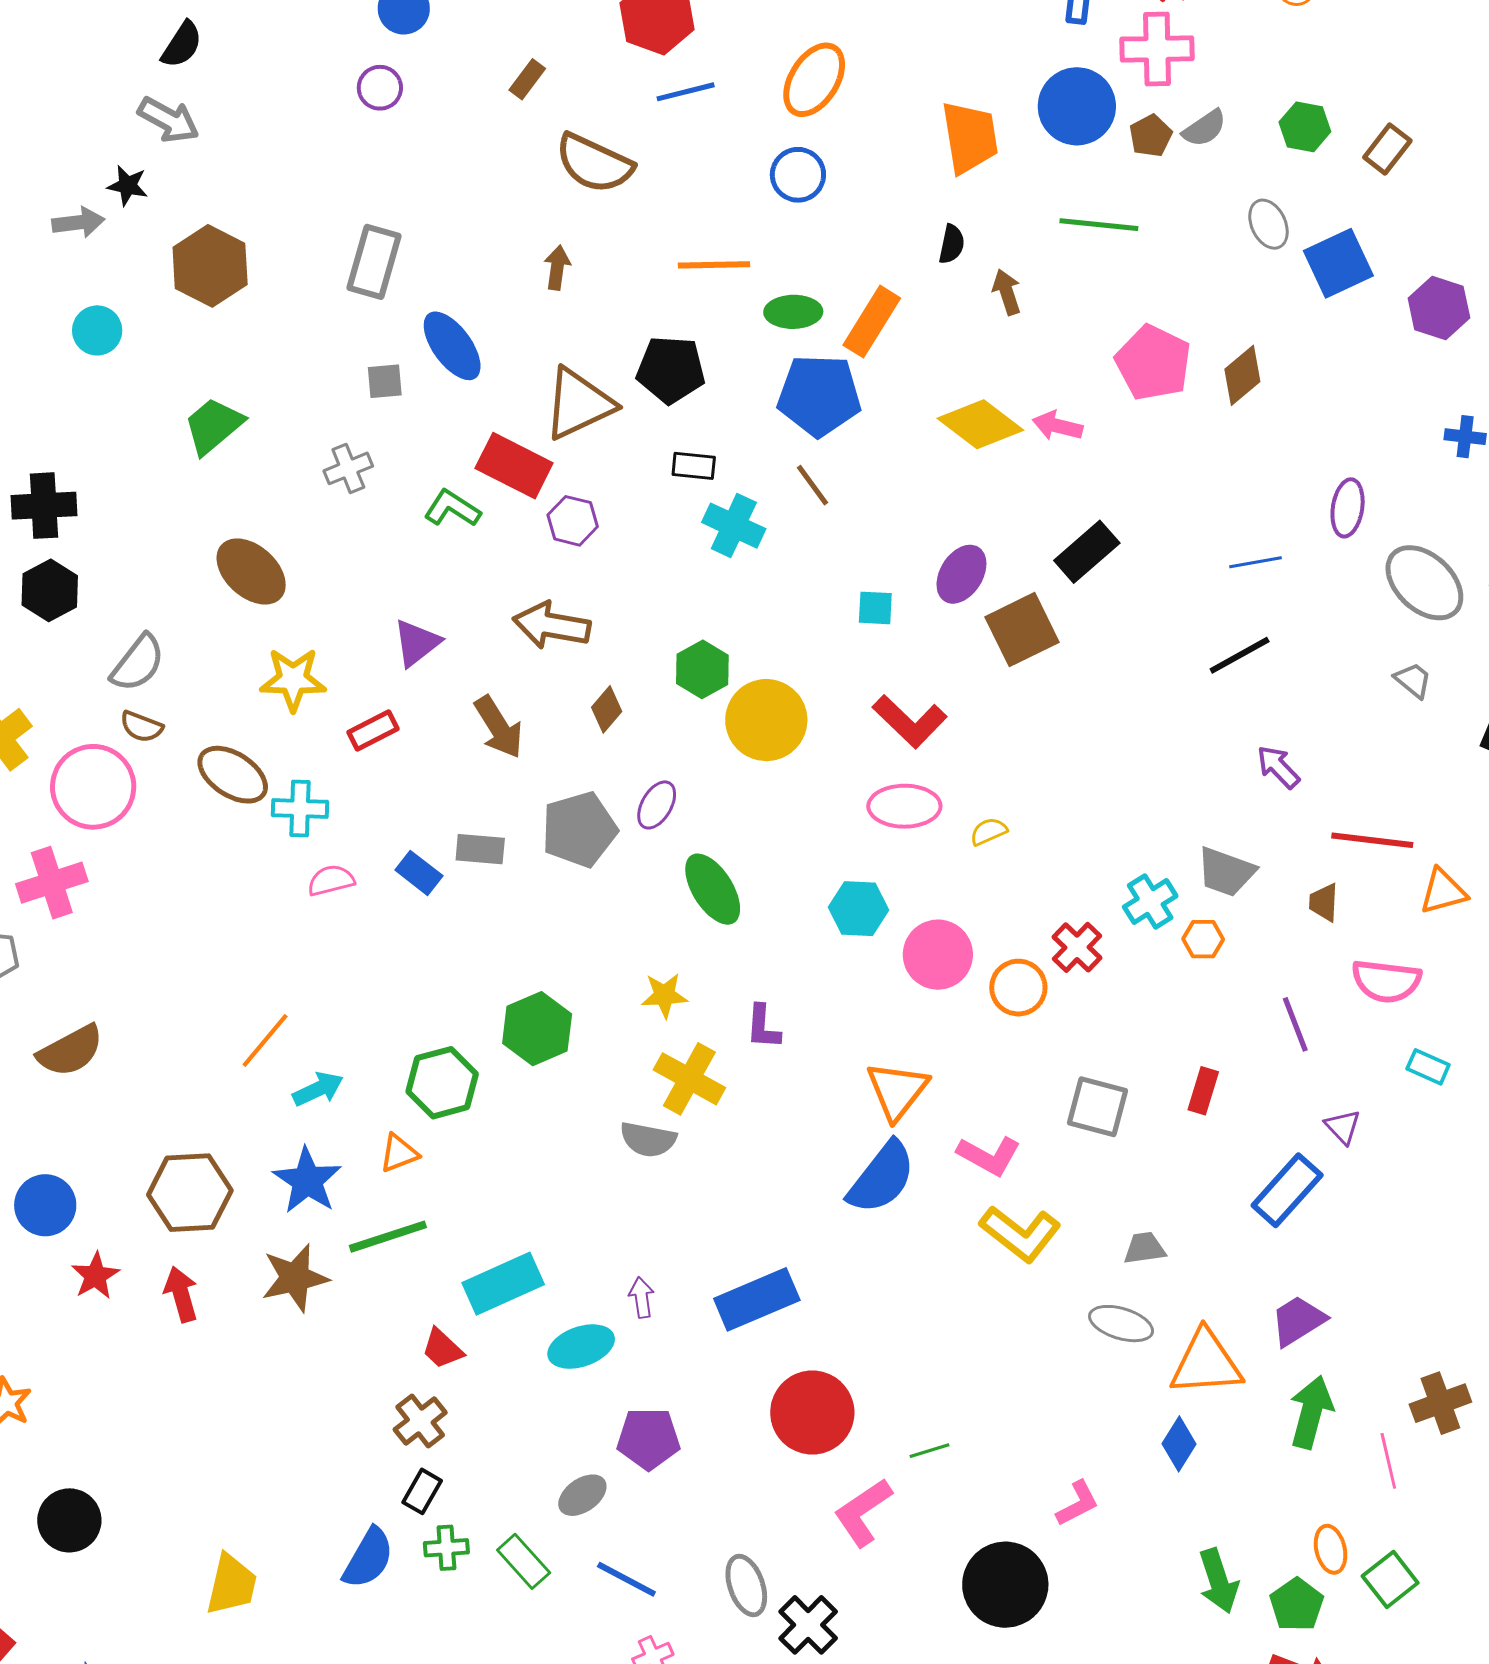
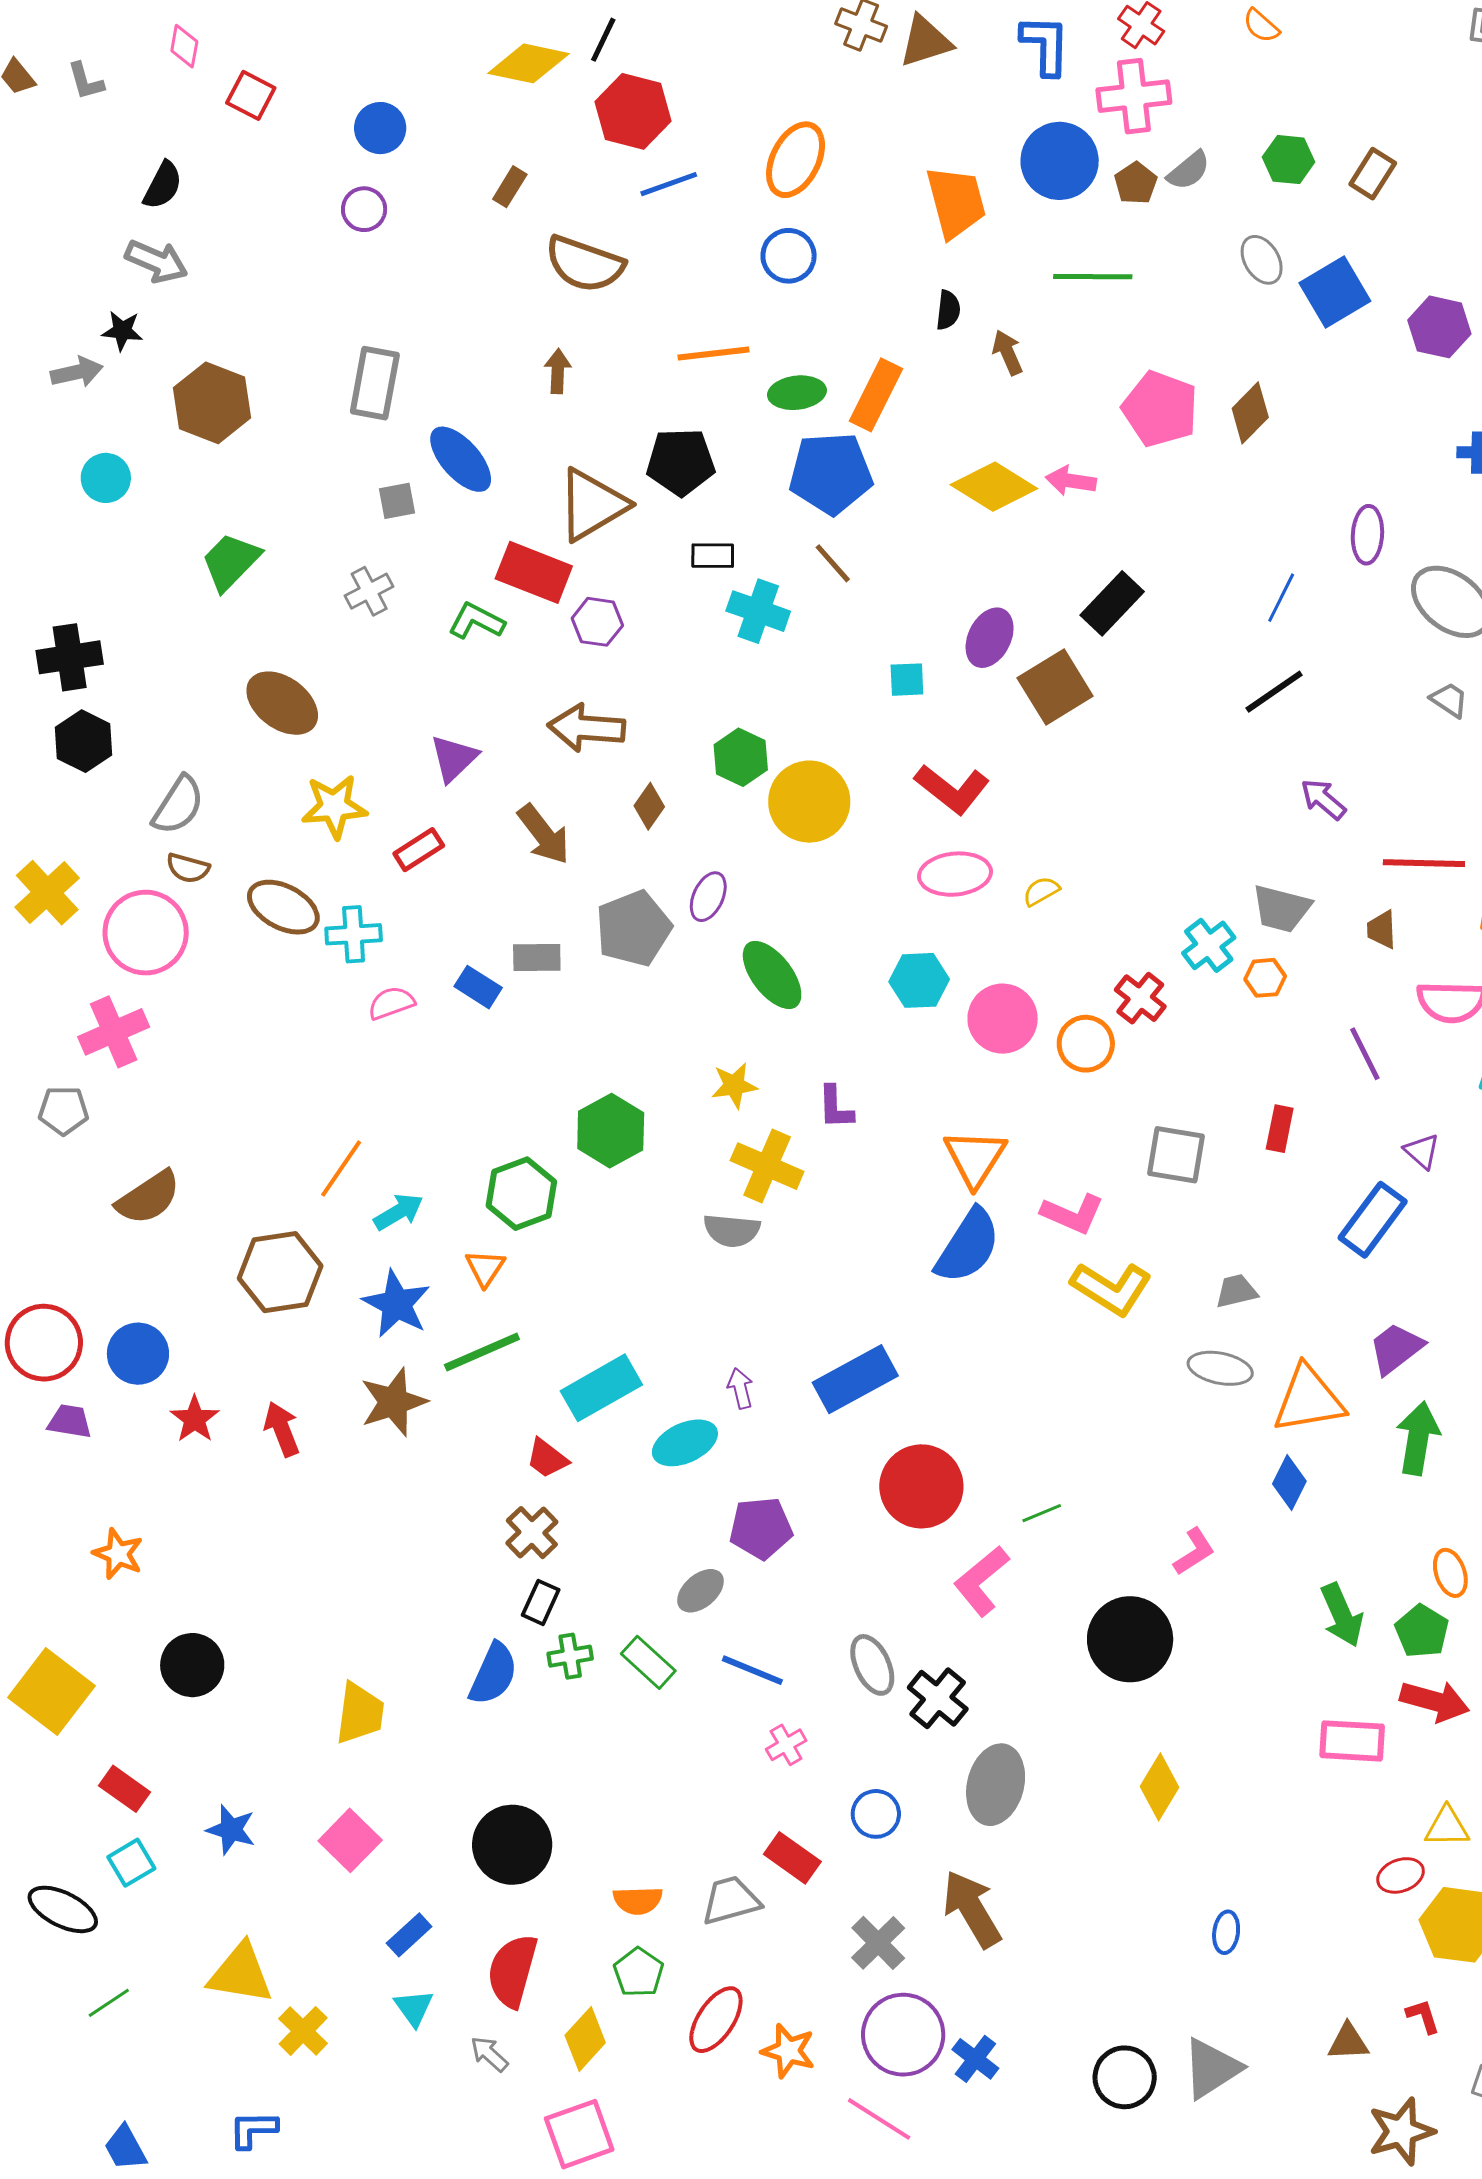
blue line: (1256, 562) -> (1281, 598), turned -48
orange triangle: (399, 1153) -> (485, 1268), turned -30
brown hexagon: (190, 1193) -> (280, 1272), moved

